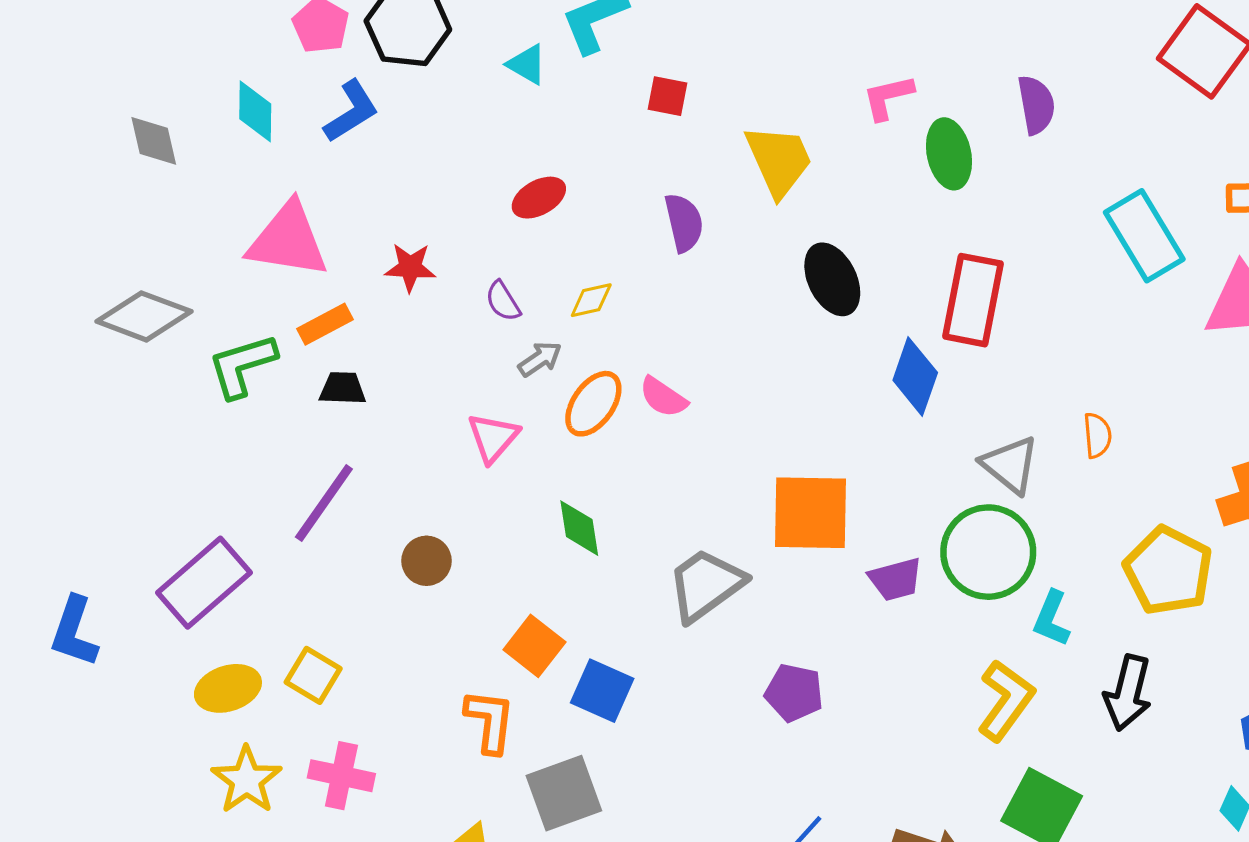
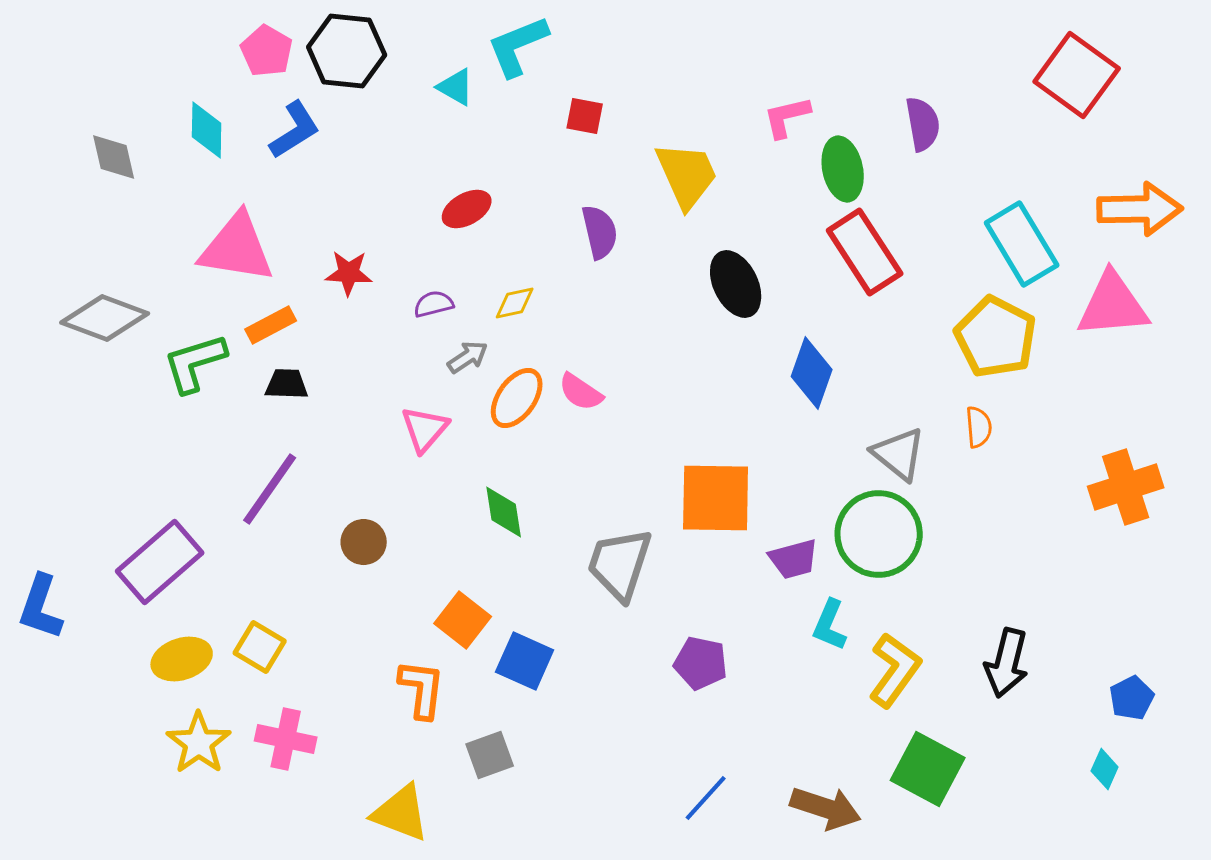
red rectangle: (973, 300) -> (865, 252), moved, turned -44
purple semicircle: (503, 301) -> (434, 304), turned 108
yellow pentagon: (1168, 571) -> (996, 337), moved
gray trapezoid: (706, 585) -> (620, 564), turned -36
cyan L-shape: (1052, 619) -> (830, 625), moved
gray square: (564, 793) -> (490, 755), size x0.7

